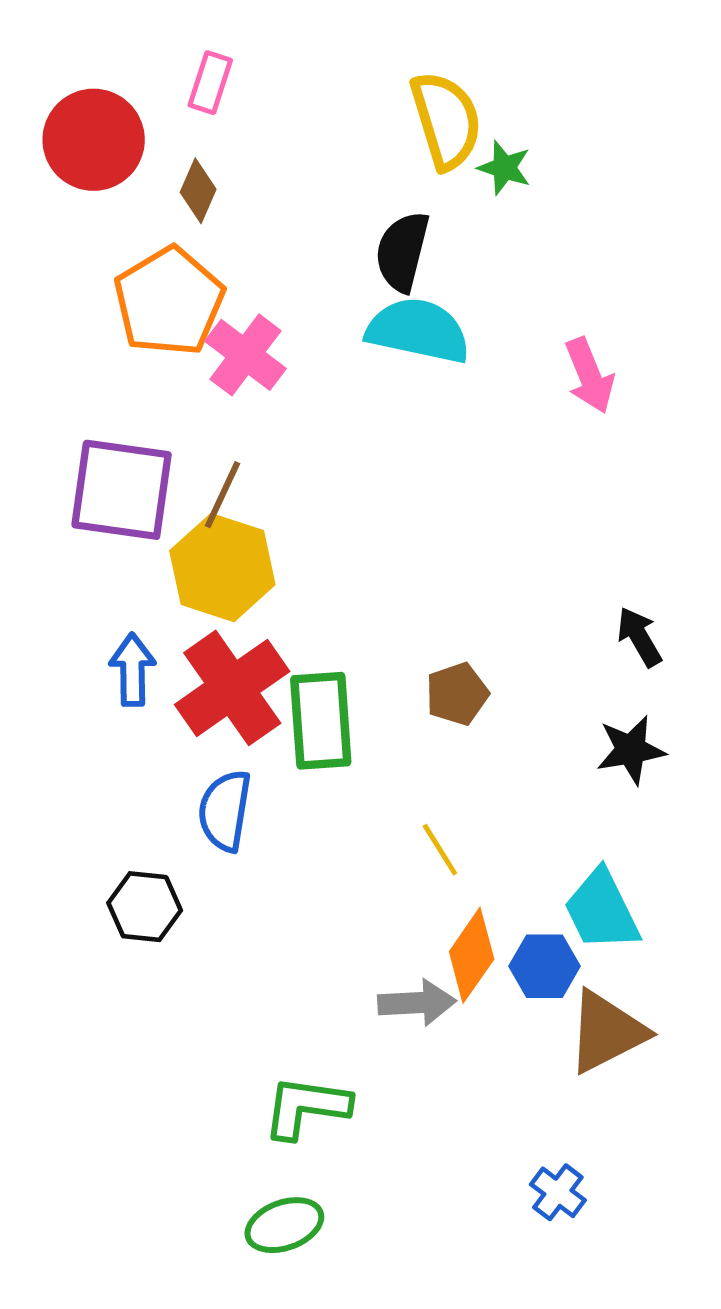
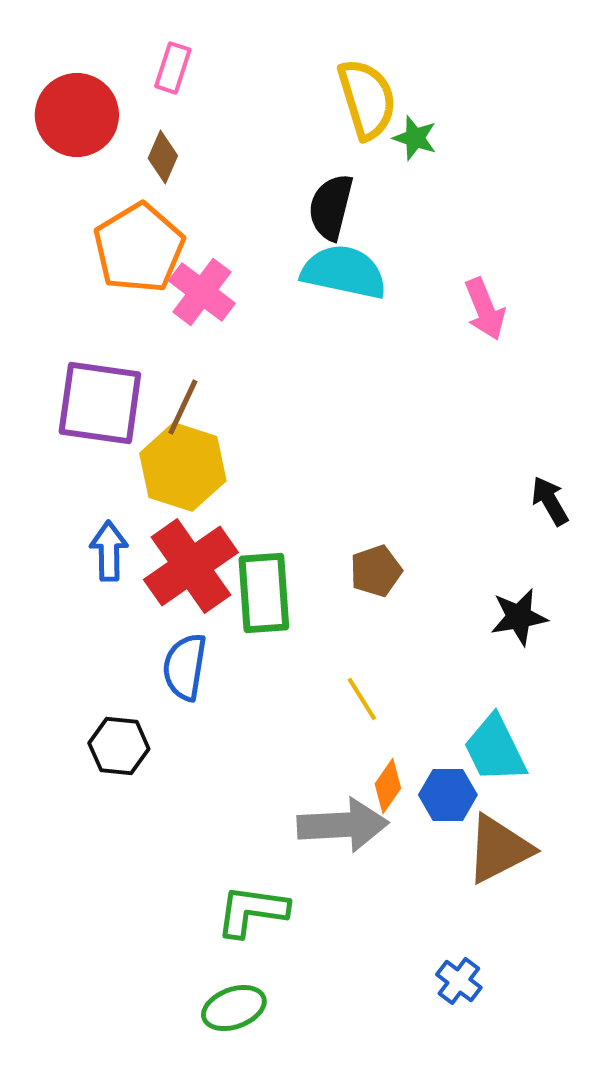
black arrow: (639, 637) -> (550, 501), moved
orange diamond: (472, 955) -> (388, 786), size x0.7
gray arrow: (417, 1003) -> (343, 825), size x1.4

